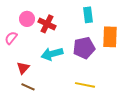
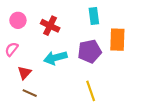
pink circle: (27, 19) -> (18, 20), moved
pink semicircle: (11, 38) -> (12, 49), moved
yellow line: (85, 85) -> (91, 91), turned 60

